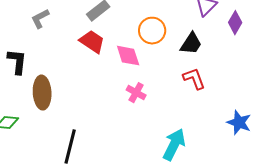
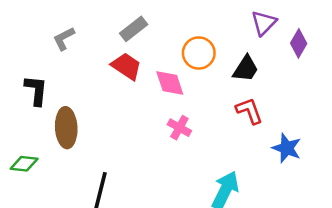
blue star: (239, 123) -> (287, 148), moved

